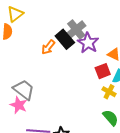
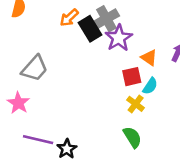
orange arrow: (48, 47) -> (69, 18), moved
gray trapezoid: (24, 90) -> (35, 68), moved, turned 85

